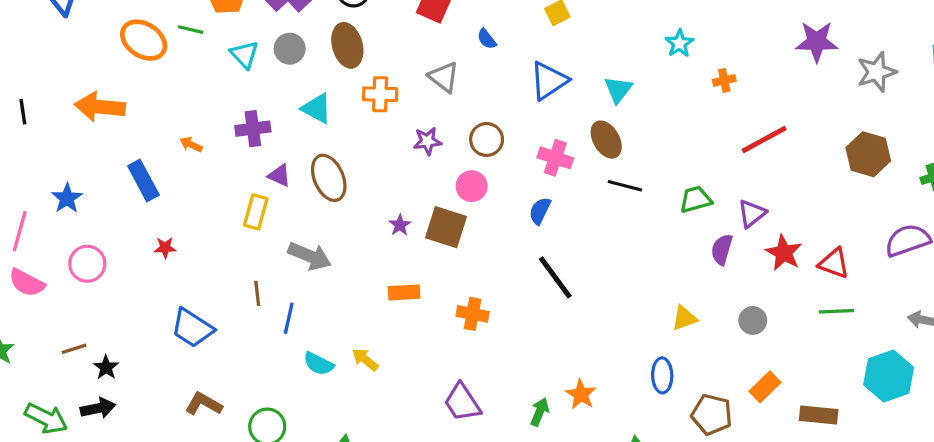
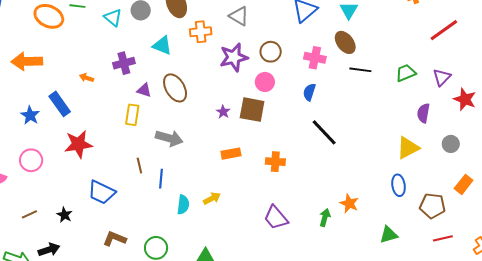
purple star: (427, 141) -> (234, 57), size x1.6
blue star: (67, 198) -> (30, 115), moved
red star: (165, 248) -> (78, 144), size x2.0
purple semicircle: (722, 249) -> (423, 113), moved
yellow triangle: (684, 318) -> (408, 148), size x1.4
yellow arrow: (365, 359) -> (212, 198), turned 120
cyan semicircle: (319, 364) -> (183, 205), turned -102
black star: (106, 367) -> (64, 215), moved

